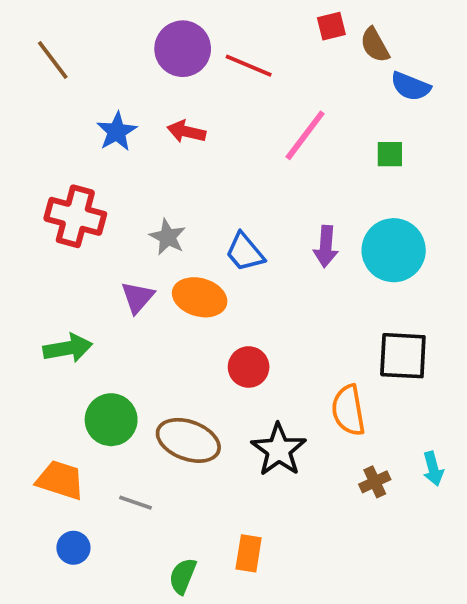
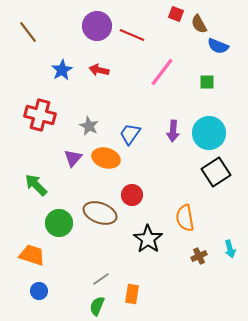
red square: (331, 26) -> (176, 14), turned 35
blue trapezoid: (245, 252) -> (130, 134), turned 75
green arrow: (68, 348) -> (36, 185), turned -125
black square: (403, 356) -> (216, 172), moved, turned -36
brown ellipse: (188, 440) -> (100, 213), moved
gray line: (136, 503) -> (101, 279), moved, turned -54

